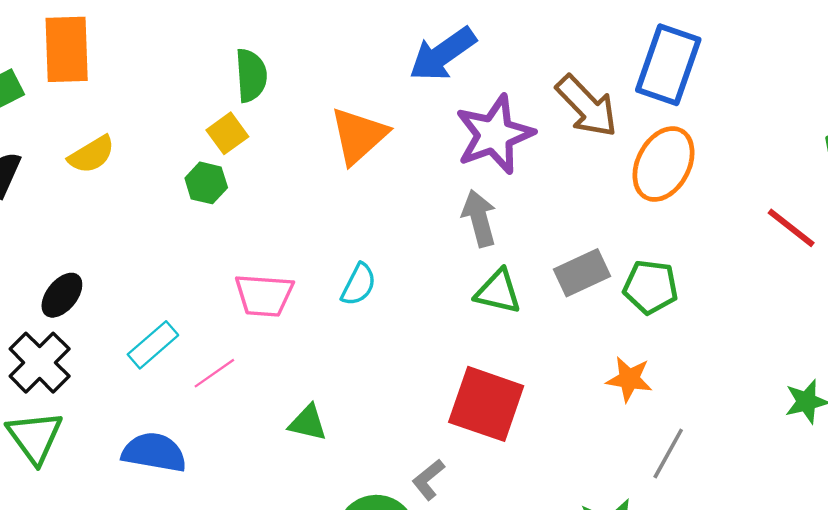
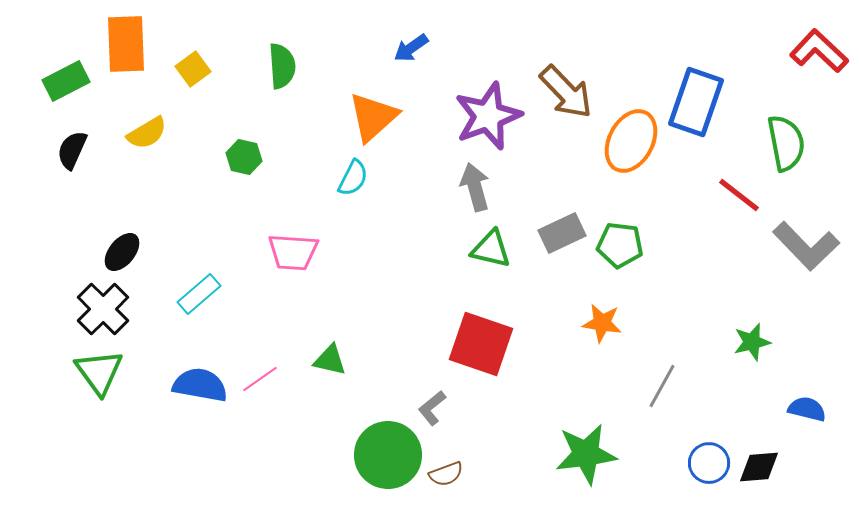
blue arrow: (443, 54) -> (411, 48), moved, size x0.6
blue rectangle: (668, 65) -> (696, 102), moved
yellow square: (227, 133) -> (193, 69), moved
cyan semicircle: (359, 285) -> (353, 178), moved
pink line: (214, 373) -> (260, 379), moved
gray line: (668, 454) -> (662, 386), moved

